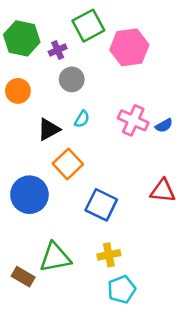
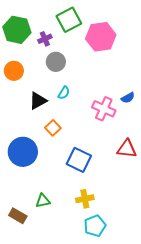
pink cross: (133, 120) -> (104, 109), moved
orange square: (68, 164) -> (53, 128), size x0.7
green triangle: (55, 257) -> (43, 201), size x0.6

